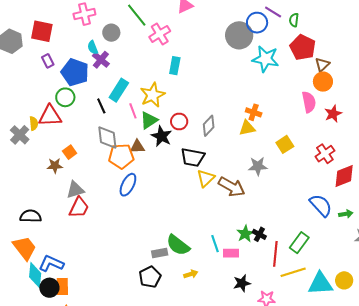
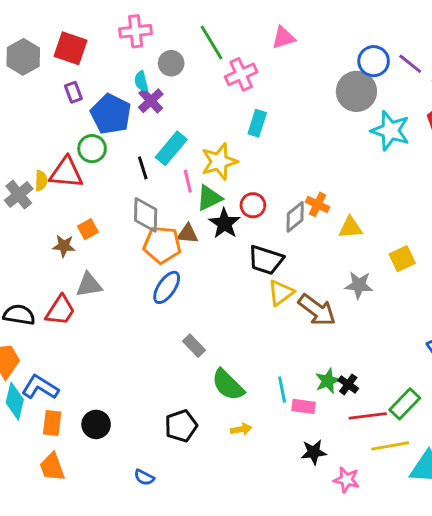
blue circle: (257, 23) -> (374, 61), moved
orange cross: (254, 112) -> (318, 204), moved
red trapezoid: (79, 208) -> (60, 310), moved
gray rectangle: (160, 253) -> (194, 346), moved, turned 49
red line: (275, 254) -> (368, 416), turned 70
black circle: (49, 288) -> (96, 424), moved

